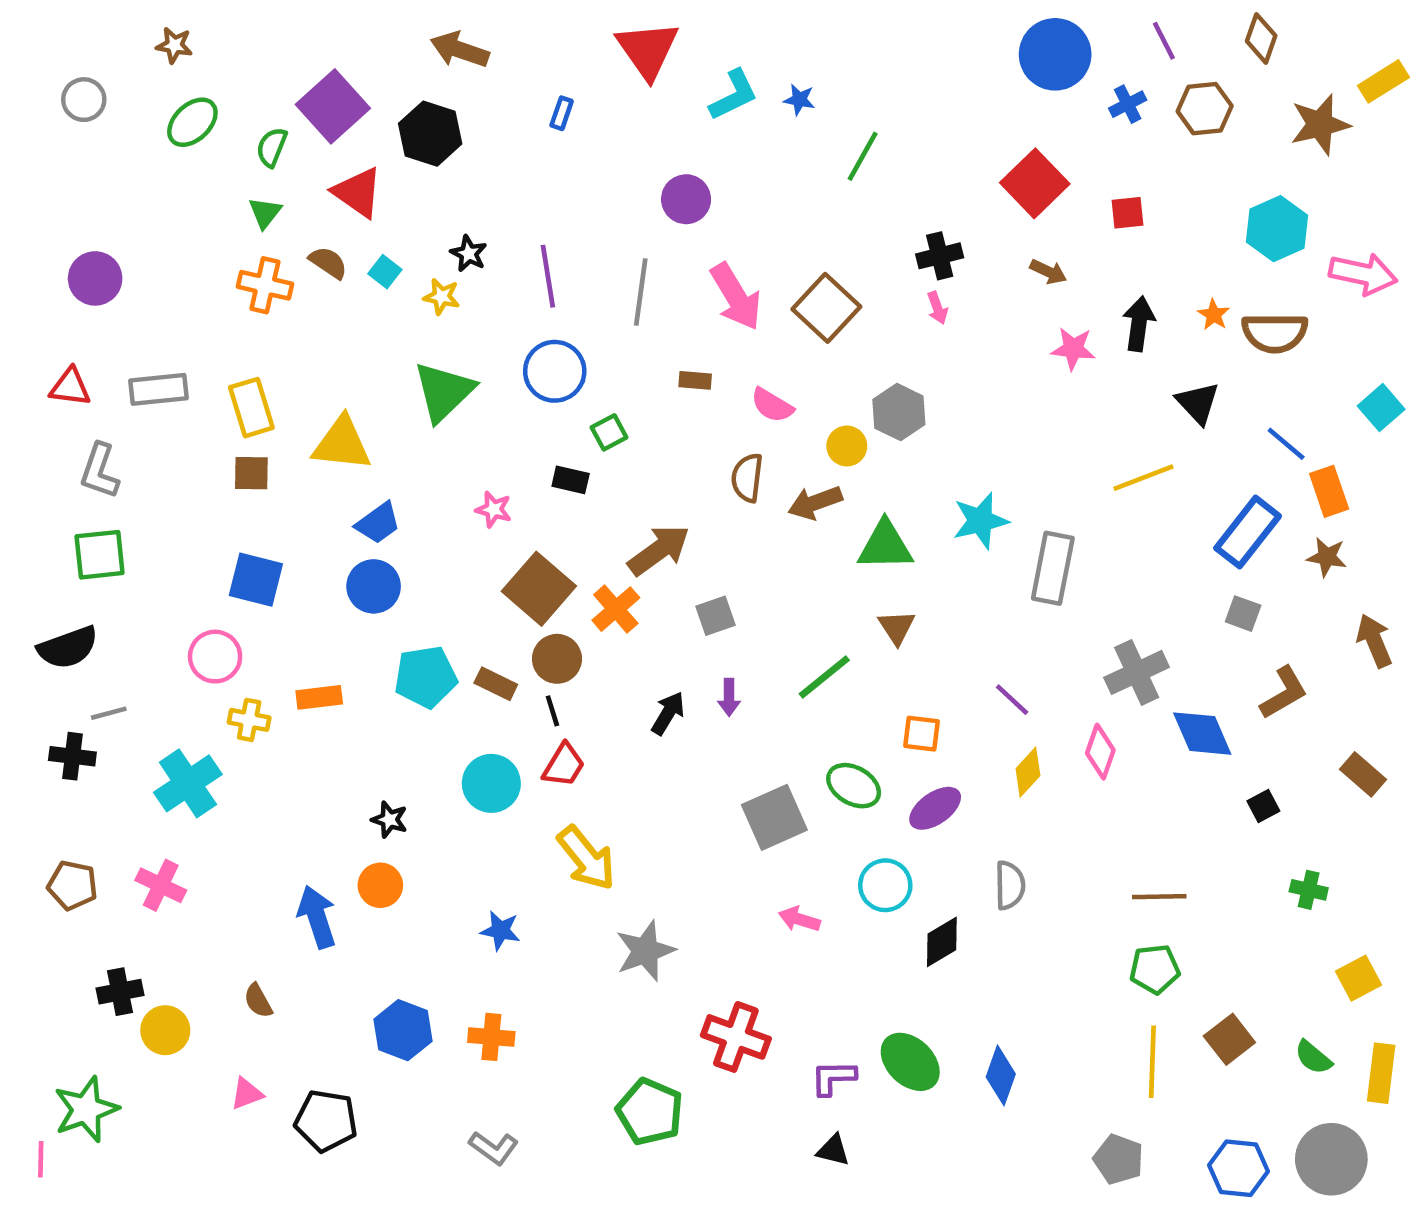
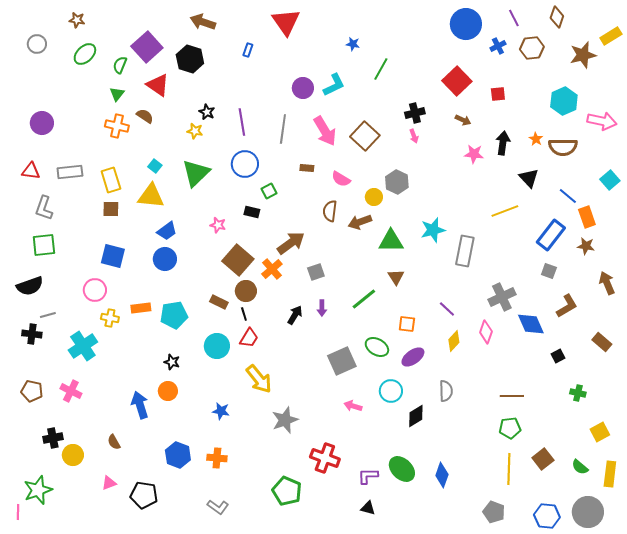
cyan L-shape: (734, 95) -> (334, 85), moved
cyan square: (385, 272) -> (155, 166), moved
cyan pentagon: (426, 677) -> (174, 315), moved

